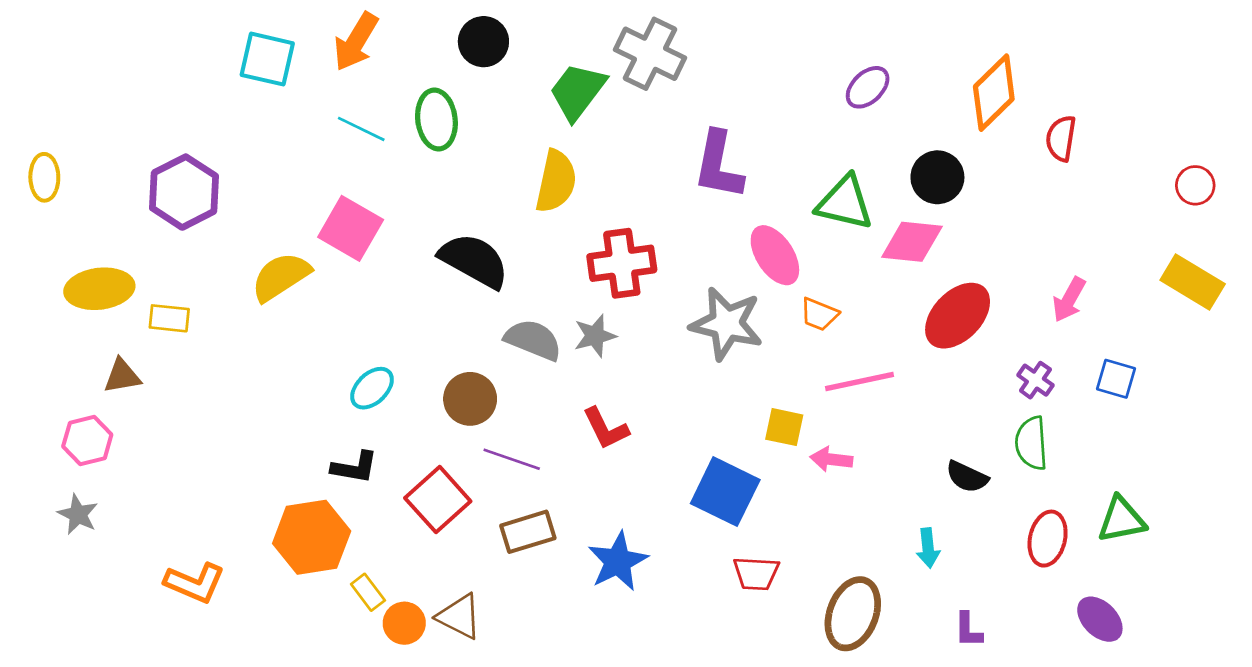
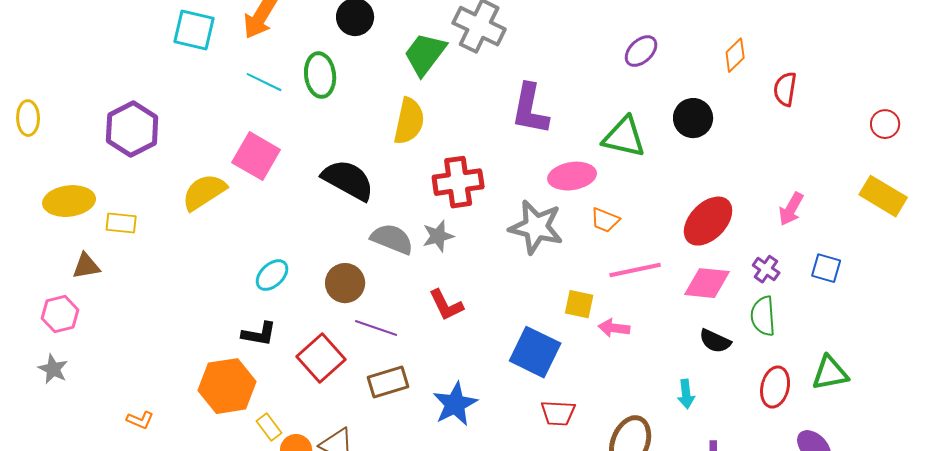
orange diamond: (994, 93) -> (735, 55), size x0.6
pink diamond: (912, 242) -> (707, 283), moved
pink ellipse: (775, 255) -> (572, 176), turned -66
orange L-shape: (195, 583) -> (140, 420), size x0.6

